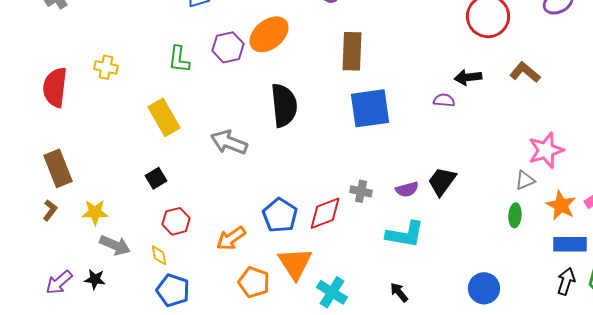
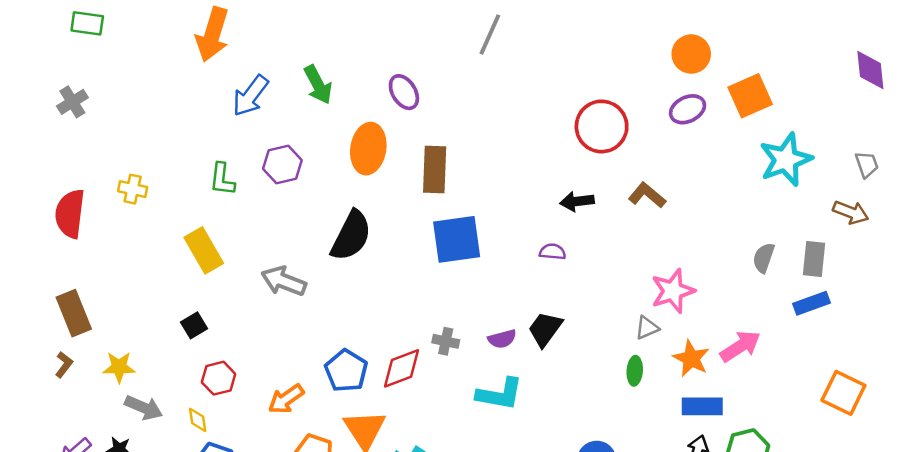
orange ellipse: (269, 34) -> (368, 149), moved, turned -42
purple semicircle: (444, 100) -> (552, 252), moved
black semicircle: (284, 105) -> (351, 236), turned 33

